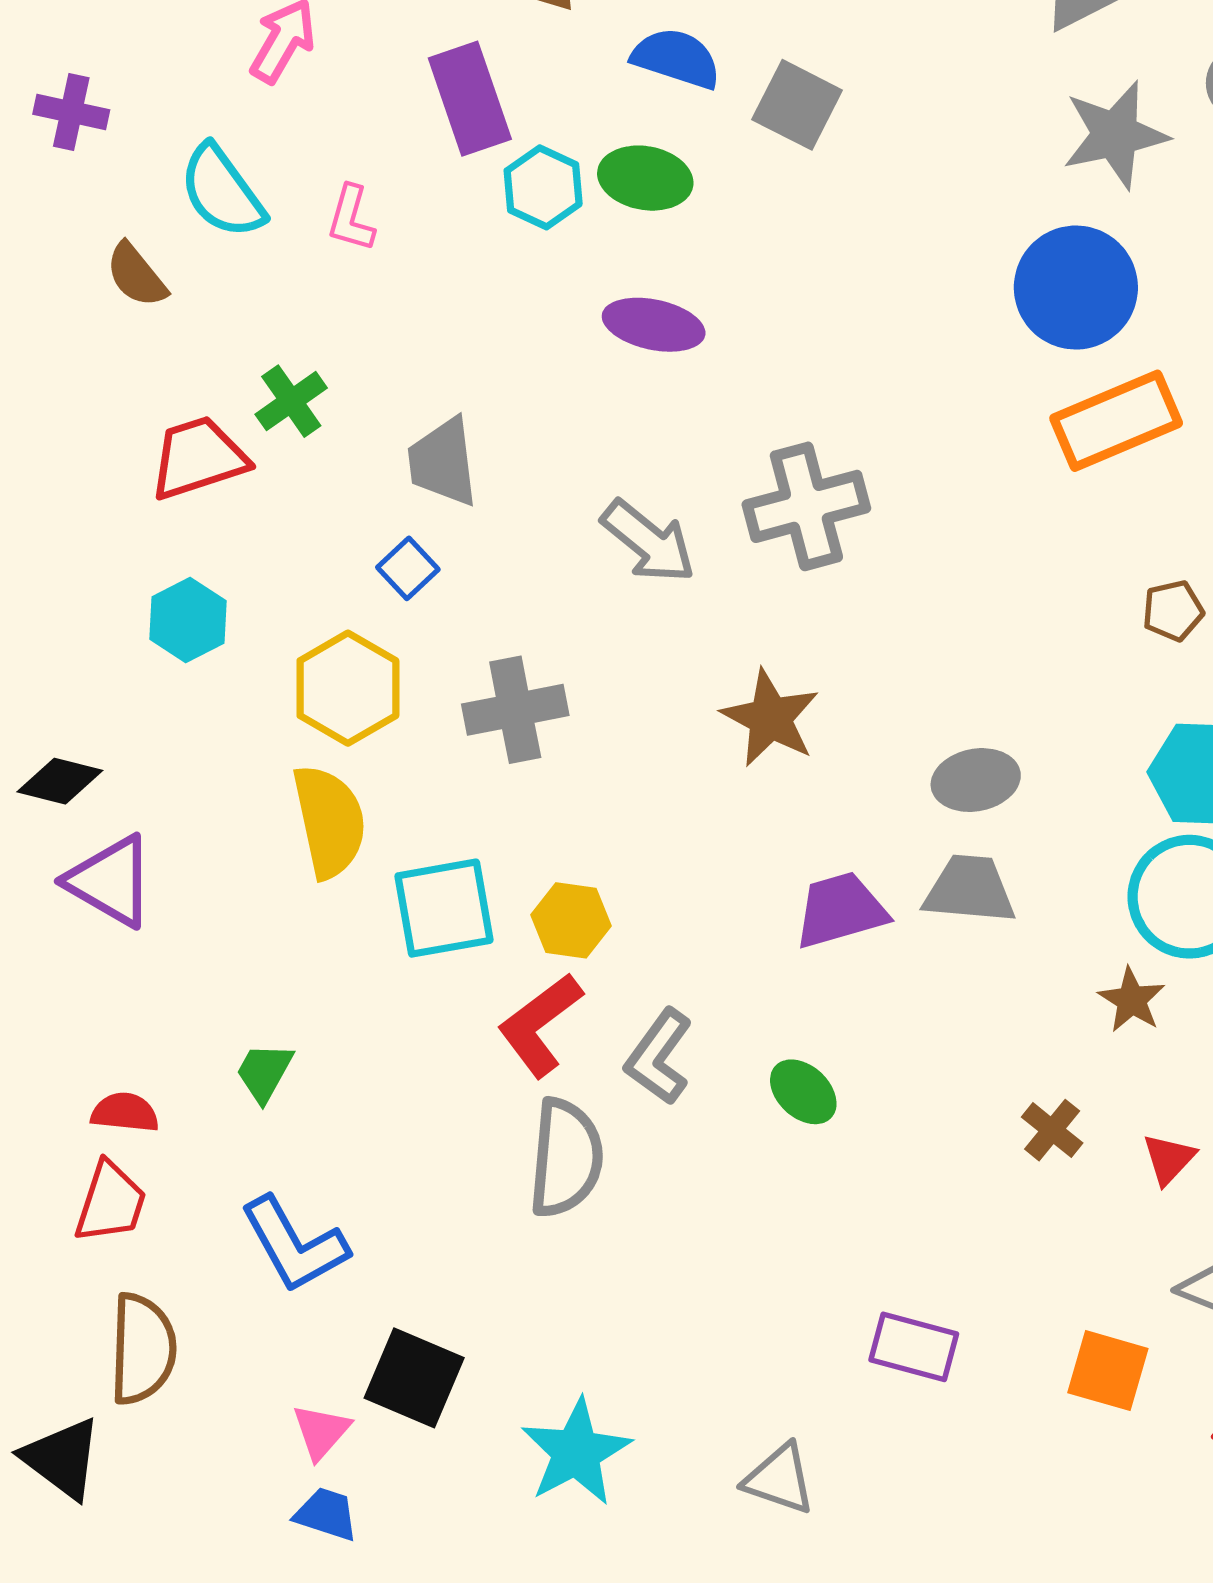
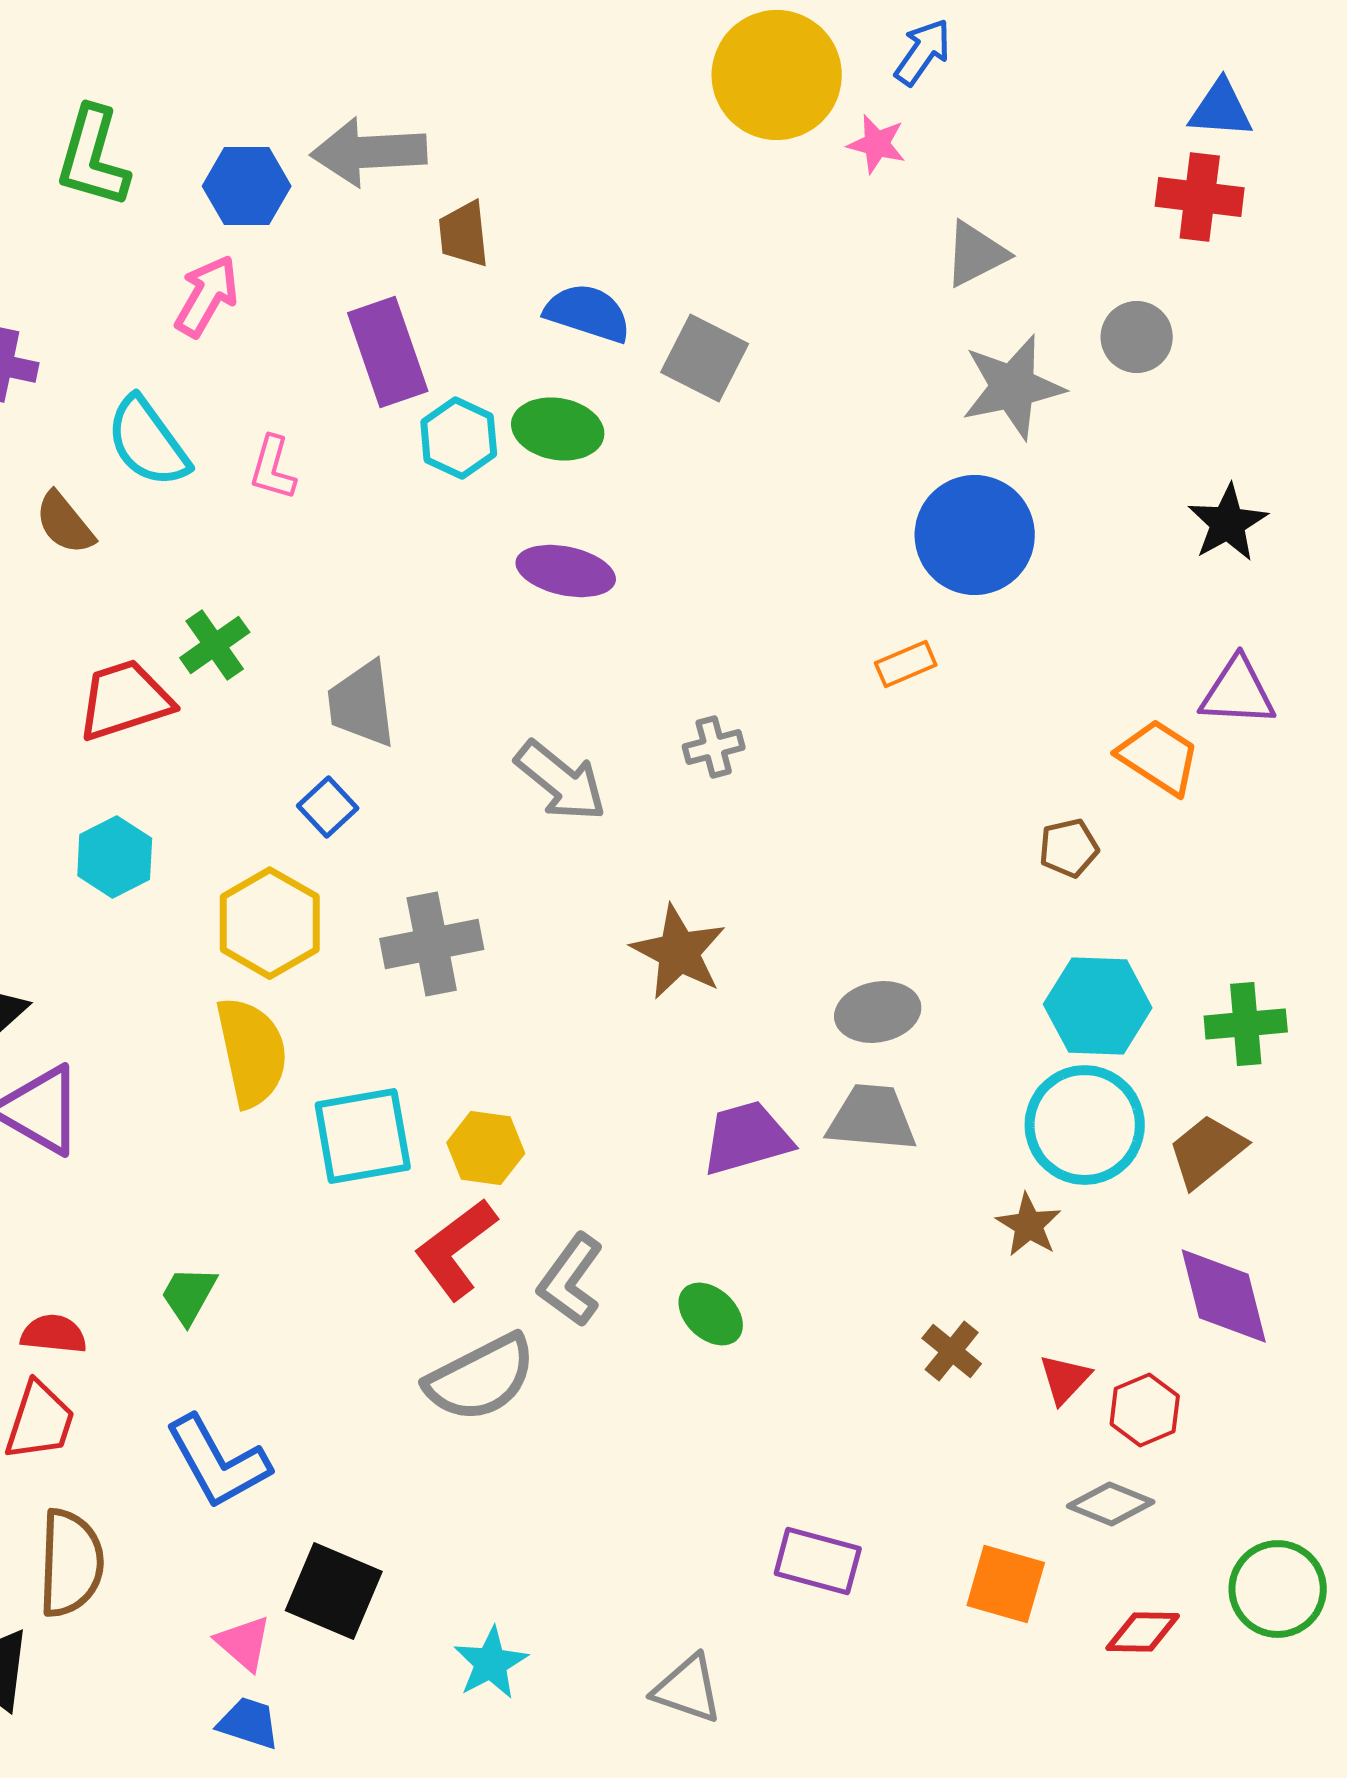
orange rectangle: (1116, 421) -> (906, 664), moved, size x0.5
gray cross: (806, 506) -> (714, 747), size x0.5
gray semicircle: (566, 1158) -> (481, 1378), turned 58
pink triangle: (321, 1432) -> (244, 1643), turned -30
cyan star: (576, 1452) -> (491, 1663), size x0.7

